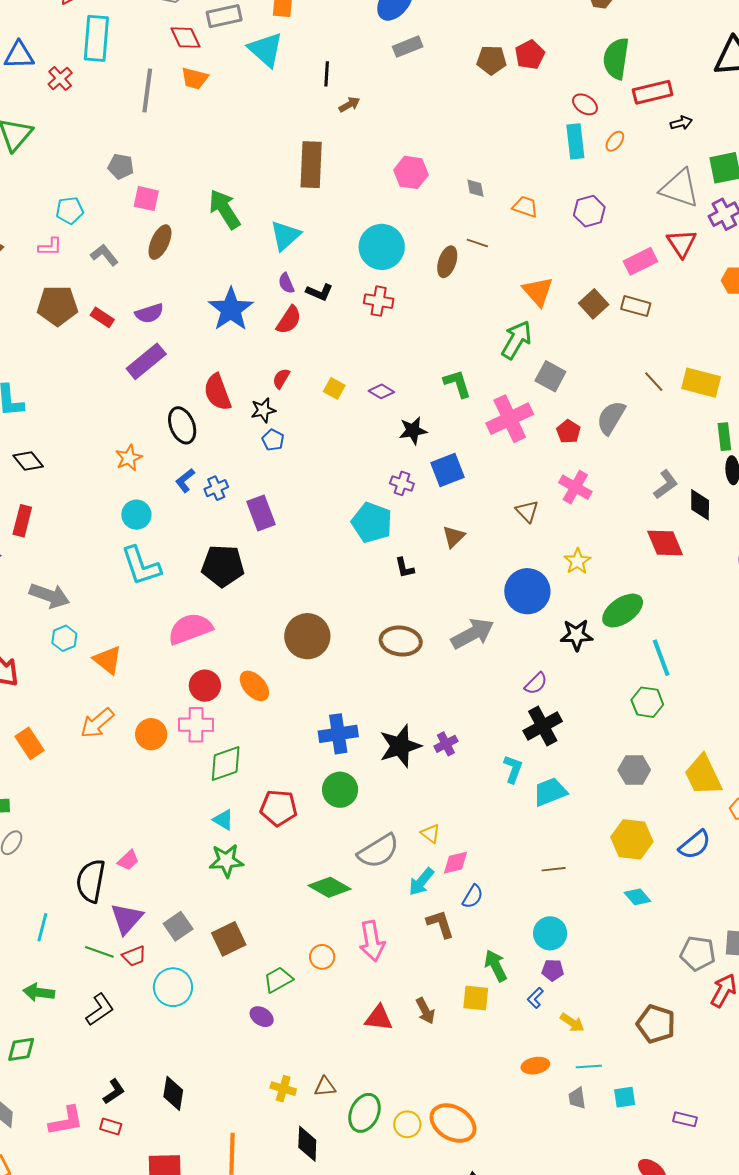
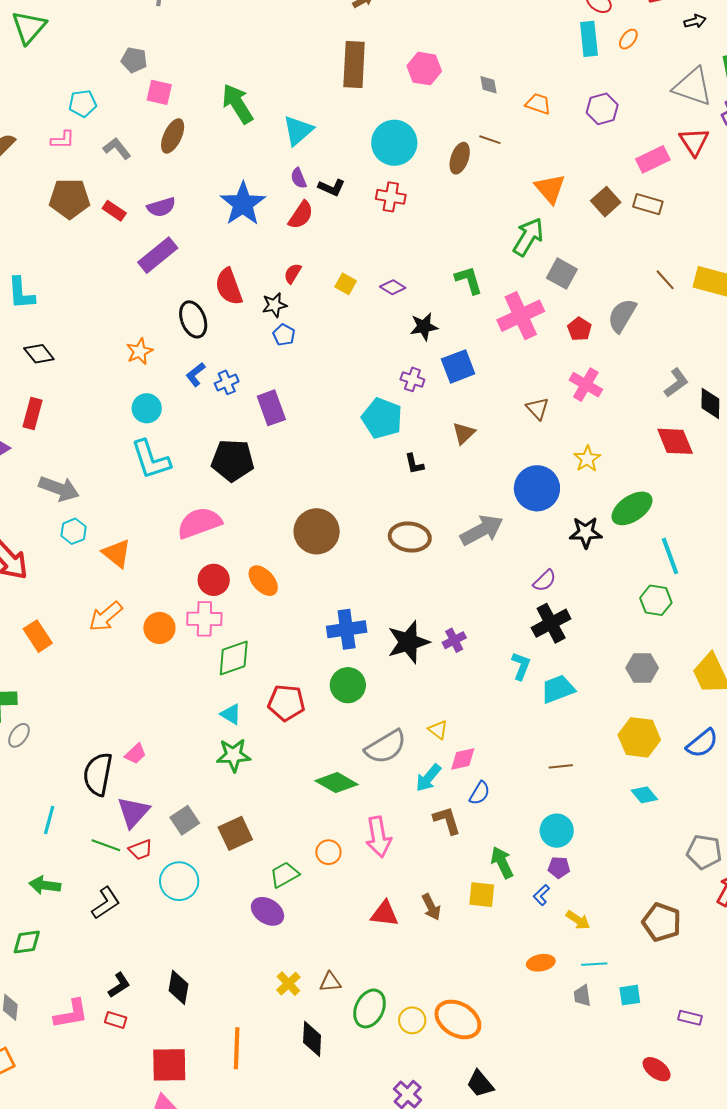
brown rectangle: (311, 165) -> (354, 64), moved
purple ellipse: (262, 1017) -> (267, 911), size x1.4
yellow cross: (283, 1089) -> (288, 984), turned 30

